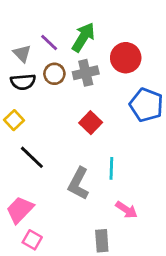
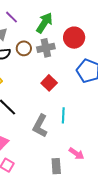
purple line: (49, 42) -> (12, 17), moved
pink arrow: (126, 210) -> (76, 154), moved

